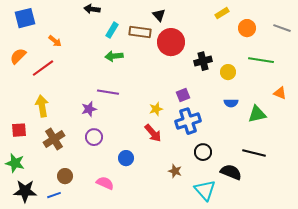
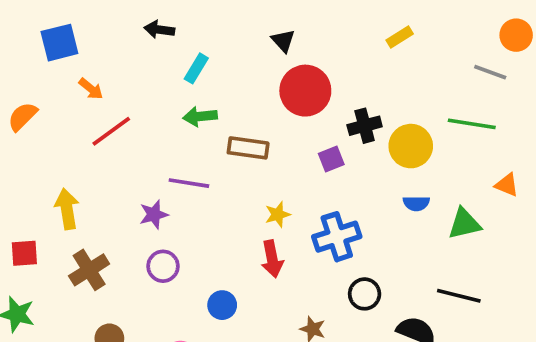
blue square: (25, 18) -> (59, 43), moved
orange circle: (247, 28) -> (516, 35), moved
gray line: (282, 28) -> (490, 72), moved
brown rectangle: (140, 32) -> (248, 148), moved
red line: (43, 68) -> (111, 131), moved
yellow circle: (228, 72) -> (411, 146), size x1.5
purple square: (183, 95) -> (331, 159), moved
red arrow: (153, 133) -> (272, 259), turned 30

